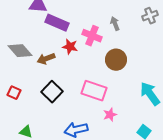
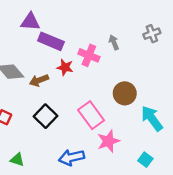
brown circle: (116, 60) -> (125, 93), moved
pink rectangle: (94, 91) -> (91, 115), turned 35
pink star: (110, 115) -> (108, 141), size x1.5

